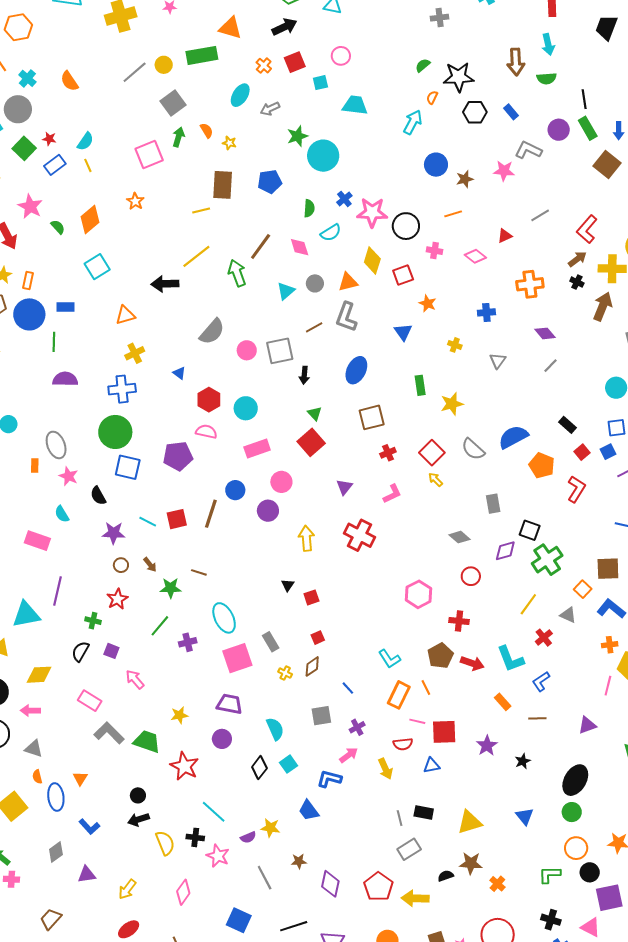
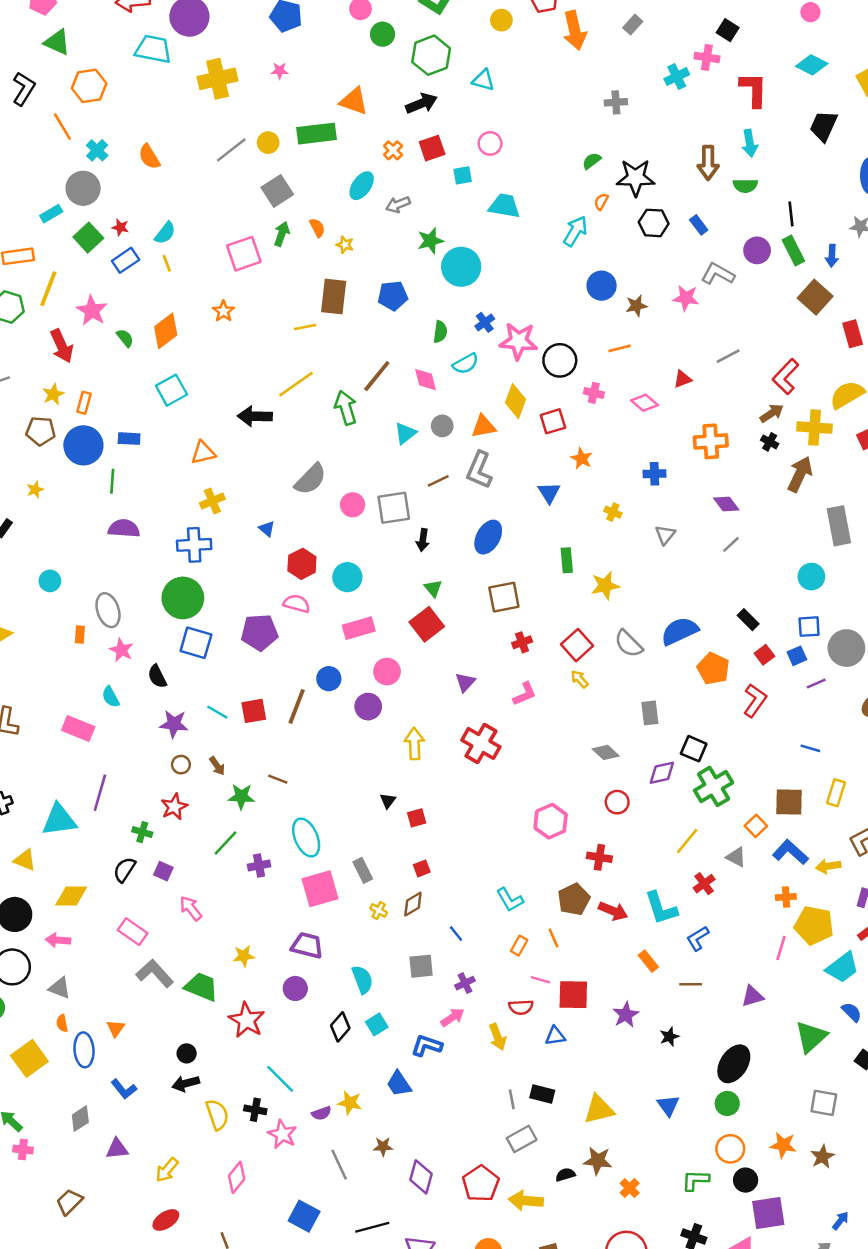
orange rectangle: (399, 695) -> (519, 946), size x0.6

